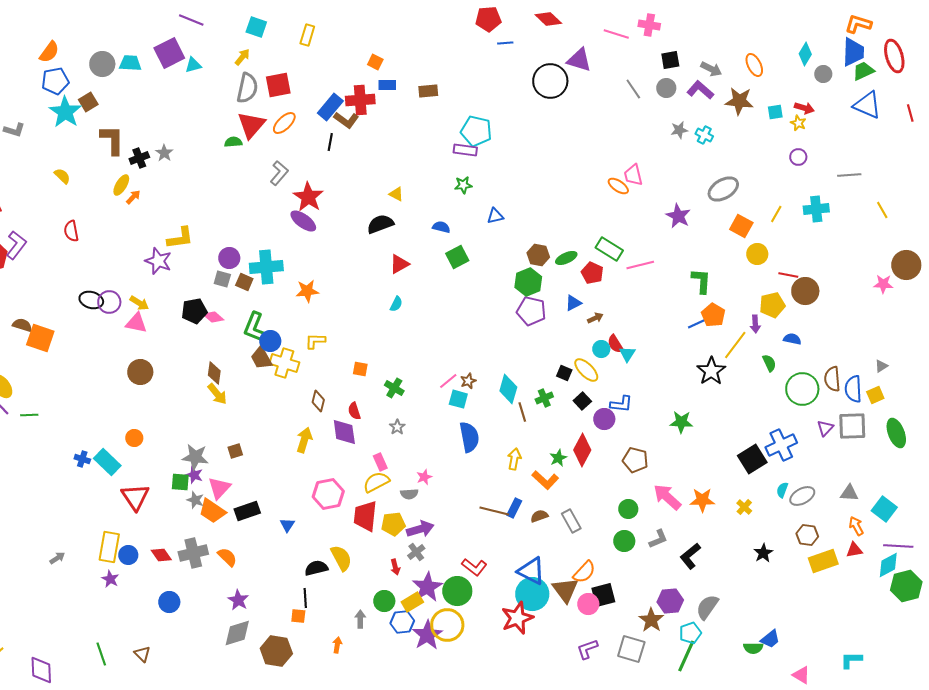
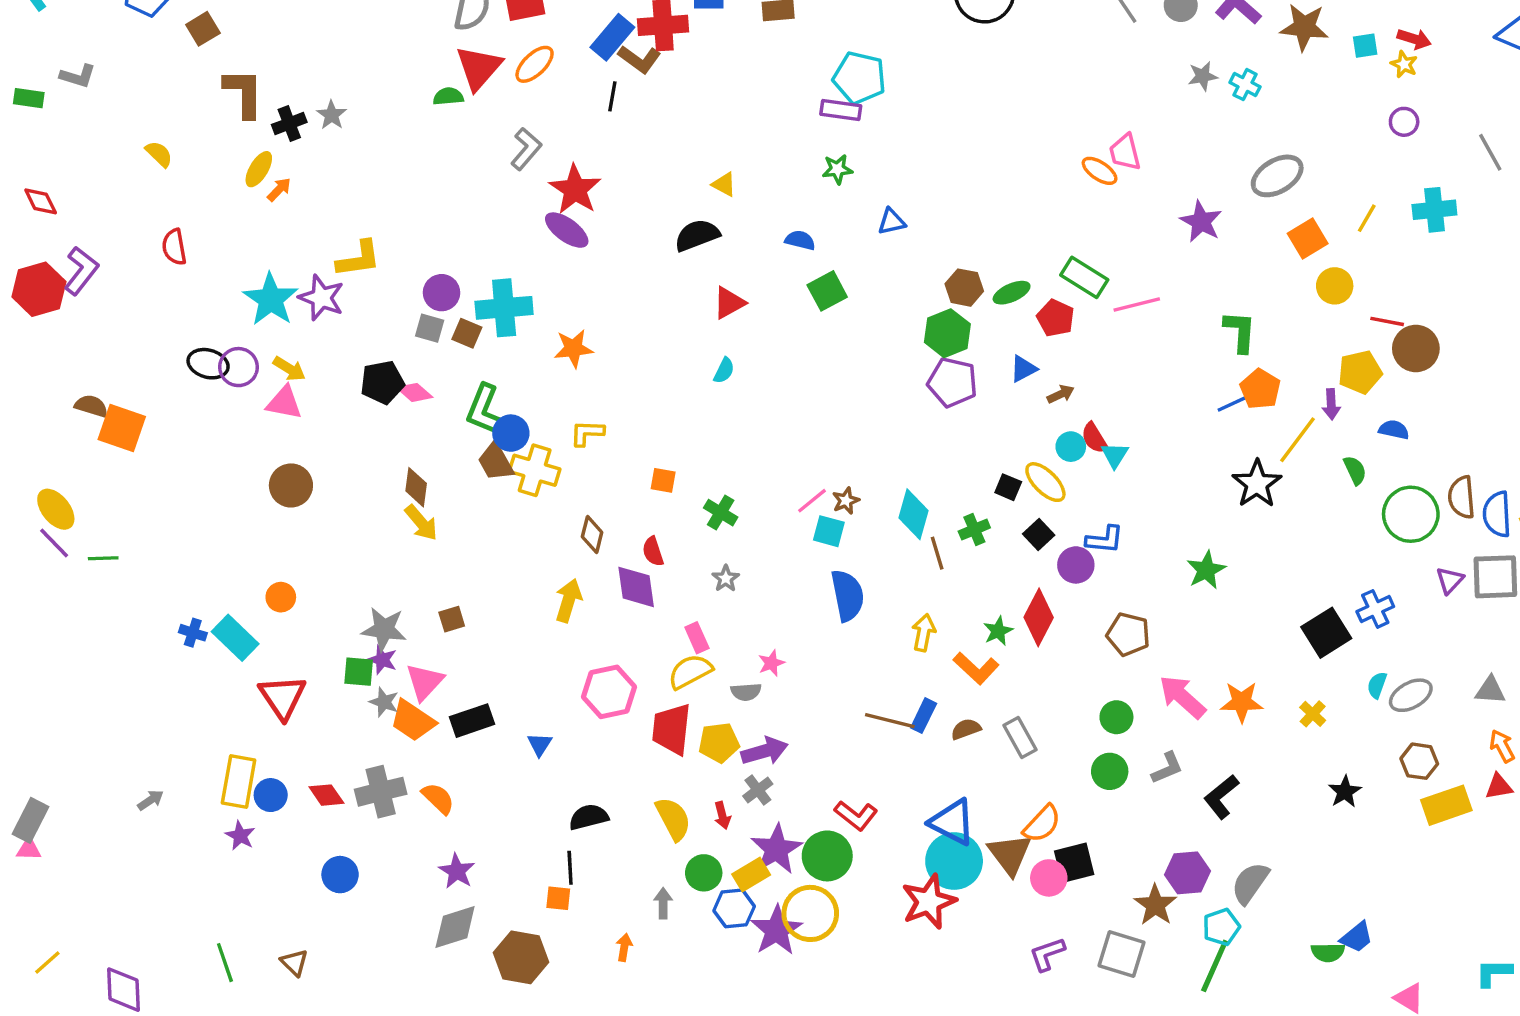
cyan star: (65, 112) -> (271, 299), moved
gray line: (849, 175) -> (1490, 152), turned 65
orange square: (741, 226) -> (1308, 239), turned 30
green star: (681, 422) -> (1206, 570), turned -30
blue cross: (781, 445) -> (1375, 609), size x0.7
yellow semicircle: (341, 558) -> (673, 819), moved

